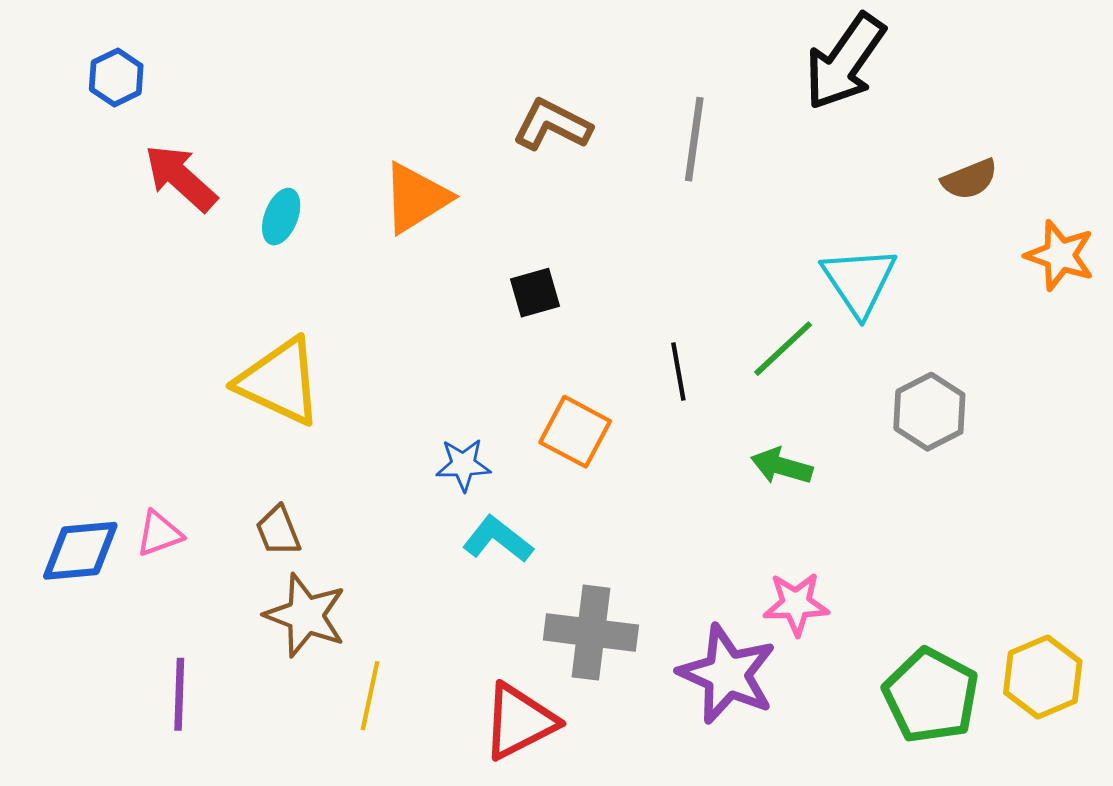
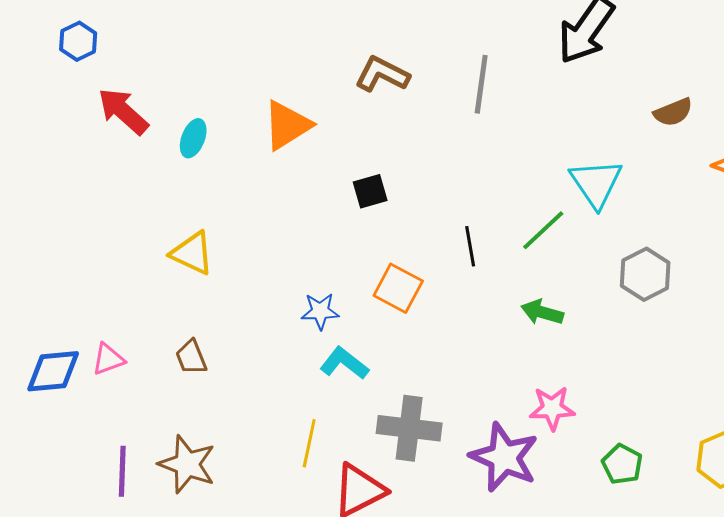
yellow triangle: (280, 382) -> (192, 253), size x0.7
brown star: (306, 615) -> (187, 464), moved
yellow line: (370, 696) -> (309, 443), moved
green pentagon: (931, 696) -> (622, 464), moved, size x0.6

